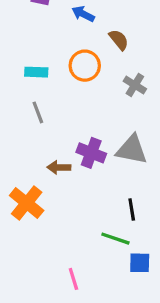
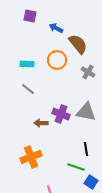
brown semicircle: (119, 40) -> (78, 44), size x1.5
gray line: (38, 112) -> (28, 89), turned -32
orange cross: (27, 203) -> (31, 157), moved, turned 30
blue square: (140, 263) -> (91, 182), turned 32

